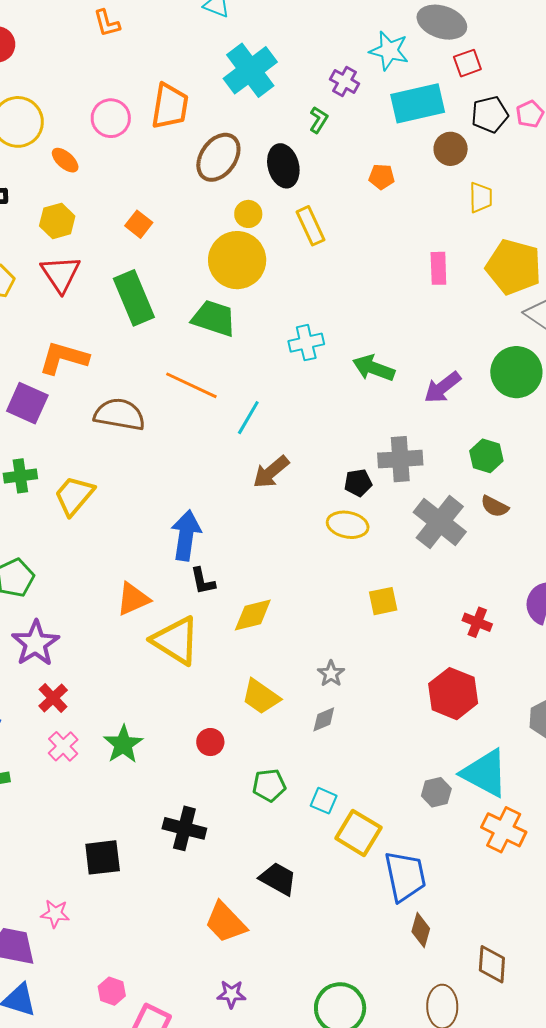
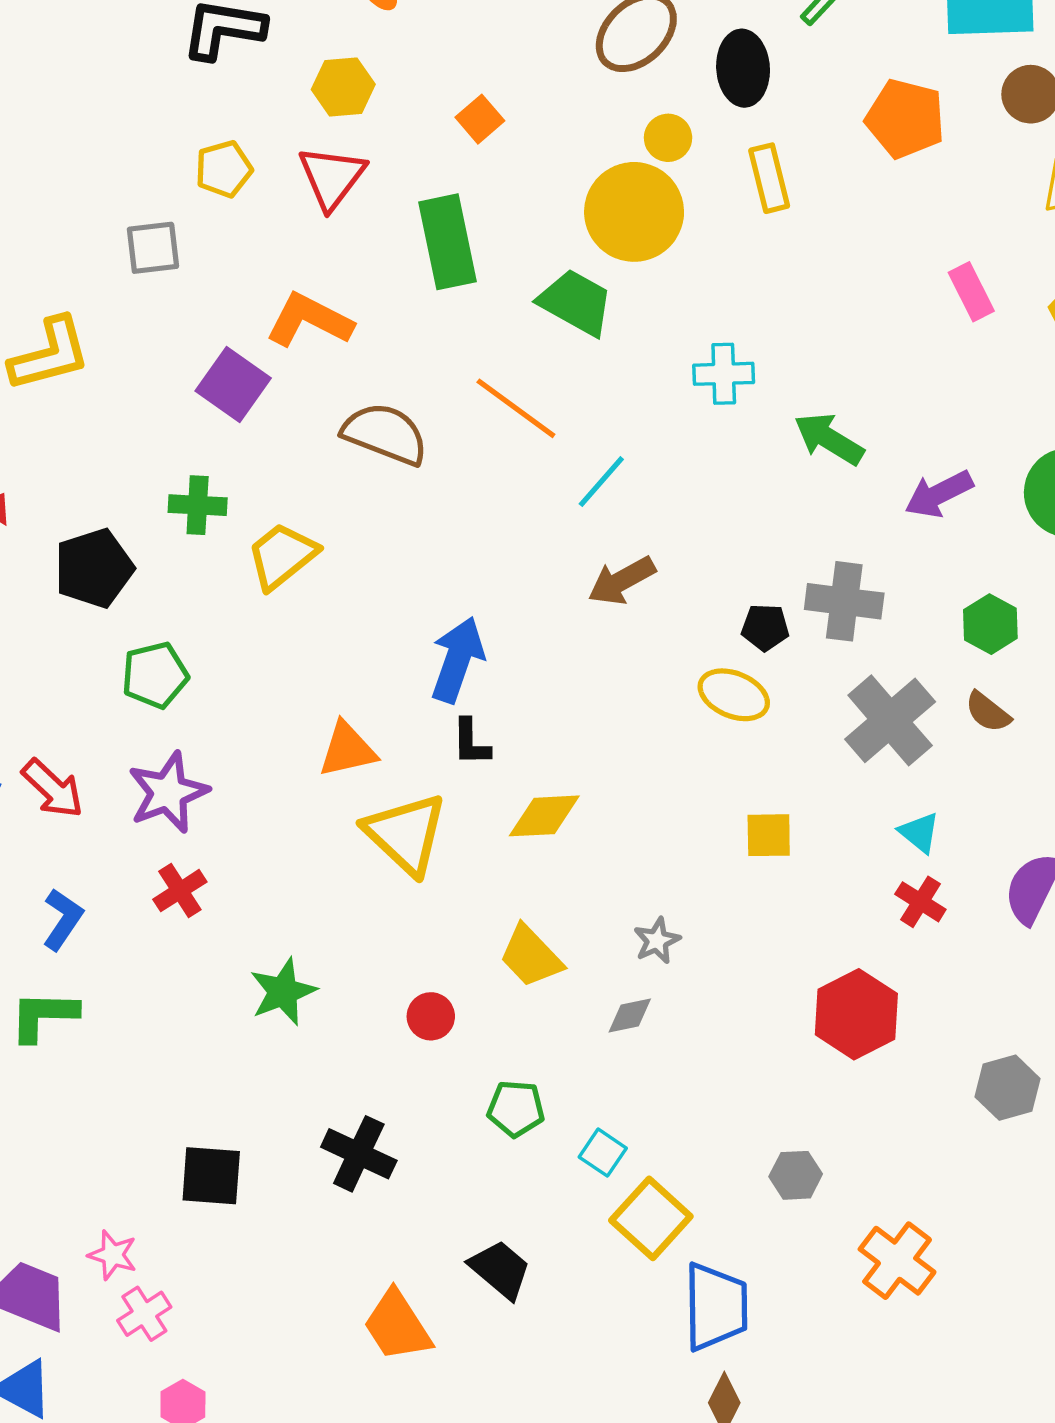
orange pentagon: (382, 177) -> (905, 119), size x1.8
pink rectangle: (438, 268) -> (971, 292), turned -36
pink cross: (63, 746) -> (144, 1314), moved
cyan triangle: (485, 773) -> (919, 833), moved, size x0.5

